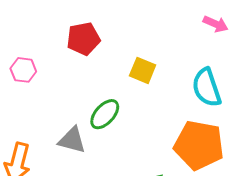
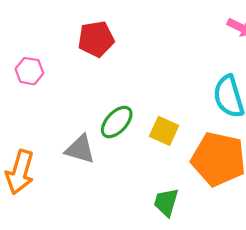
yellow square: (143, 70) -> (164, 131), moved

